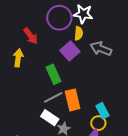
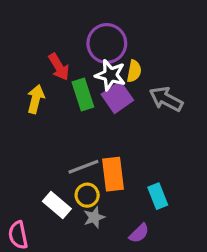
white star: (83, 14) -> (110, 75), moved
green rectangle: (54, 74) -> (83, 94), moved
white rectangle: (50, 118) -> (57, 205), moved
yellow circle: (98, 123) -> (87, 195), moved

